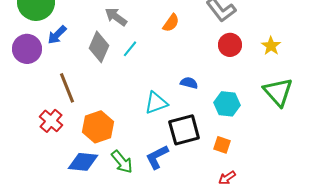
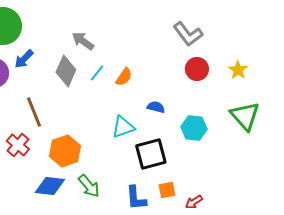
orange semicircle: (171, 23) -> (124, 77), moved
orange square: (222, 145) -> (167, 190), moved, turned -30
blue L-shape: (157, 157) -> (136, 198), moved, turned -68

